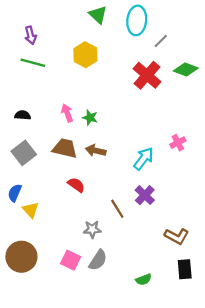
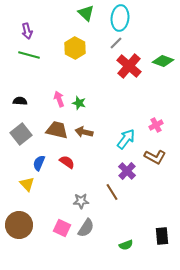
gray line: (161, 41) -> (116, 43), moved
blue semicircle: (15, 193) -> (39, 163), moved
brown line: (117, 209) -> (112, 192), moved
brown L-shape: (177, 236) -> (155, 157), moved

